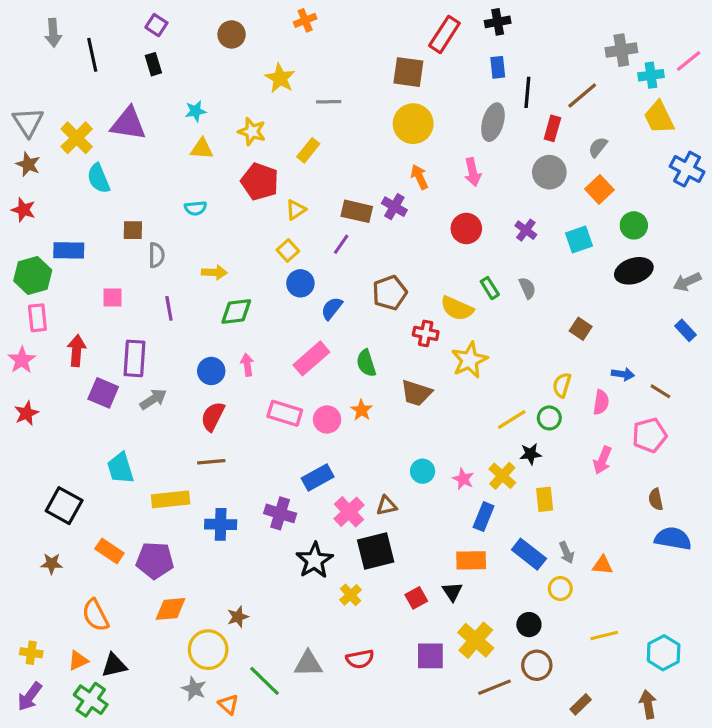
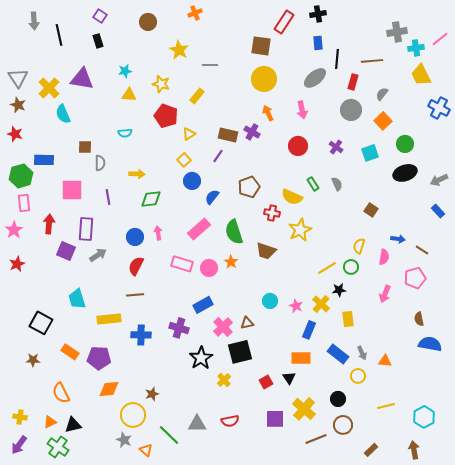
brown line: (582, 95) -> (372, 61), turned 35
gray ellipse: (493, 122) -> (315, 78), turned 35
pink square: (113, 297) -> (72, 190), size x1.6
green semicircle: (366, 363) -> (234, 232), size x1.4

